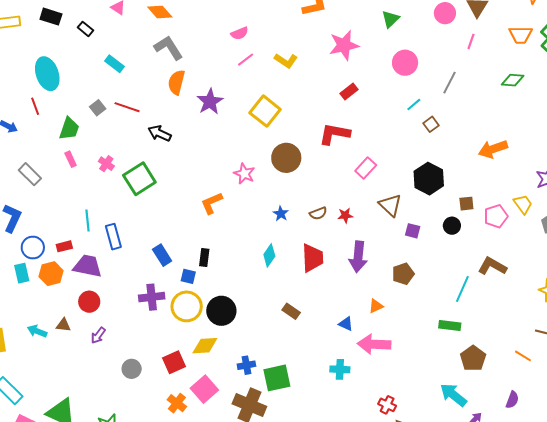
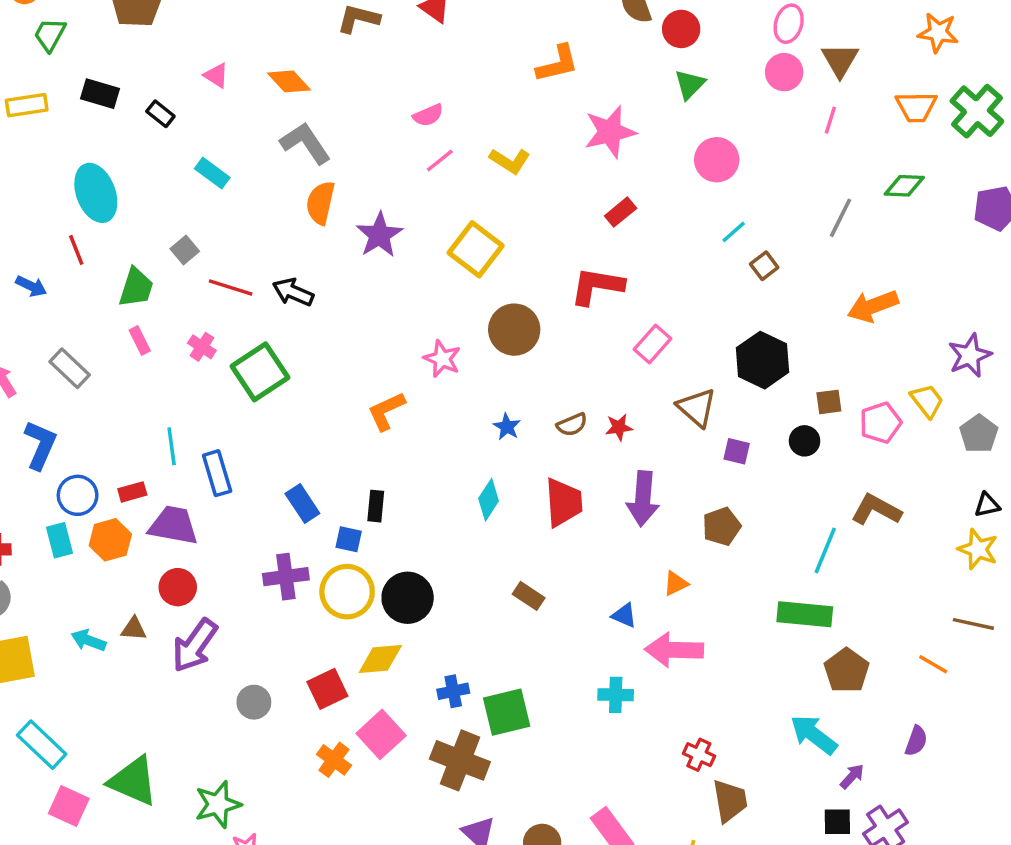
gray line: (450, 83) -> (841, 218), moved
red line: (127, 107) -> (231, 288), moved
green rectangle: (450, 325) -> (805, 614), size x1.4
purple arrow: (98, 335) -> (195, 645), size x1.8

